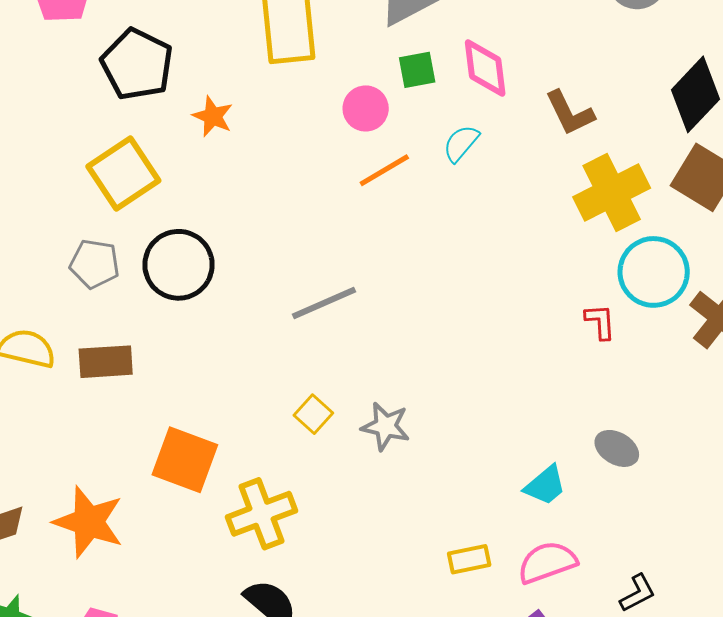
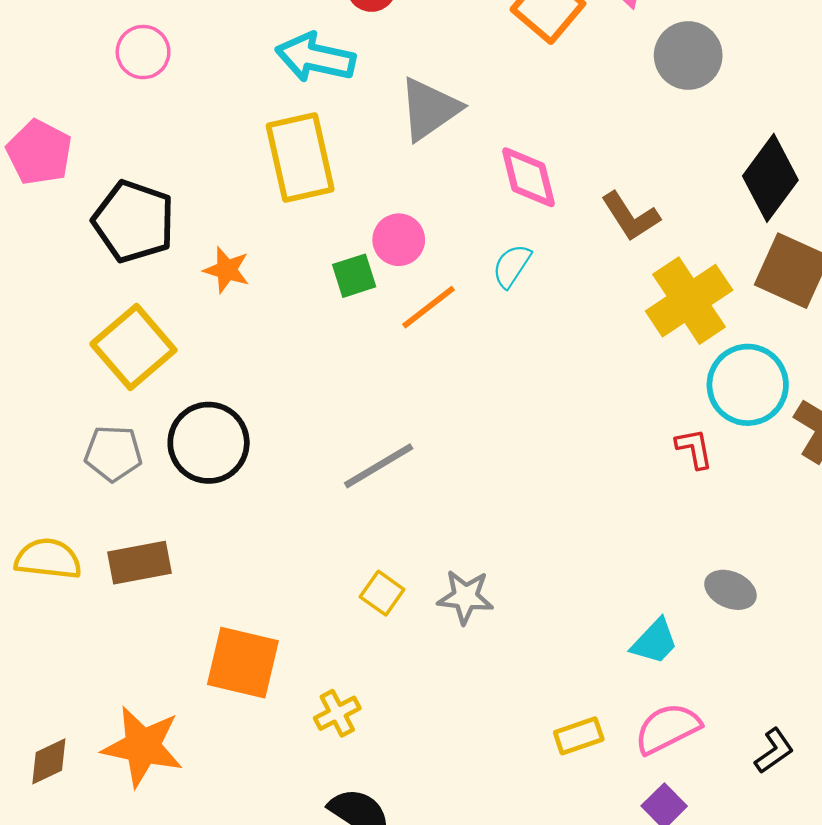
green square: (417, 70) -> (354, 276), moved
yellow cross: (262, 514) -> (337, 713), size x0.6

